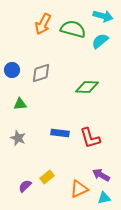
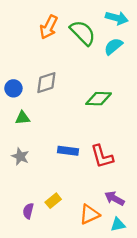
green semicircle: (73, 29) -> (83, 33), turned 30
blue circle: (12, 70) -> (13, 88), moved
purple semicircle: (25, 186) -> (28, 211), turned -32

